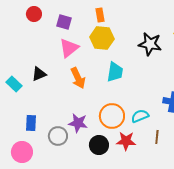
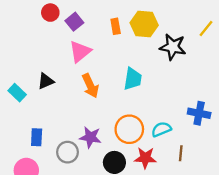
red circle: (34, 14) -> (50, 13), moved
orange rectangle: (100, 15) -> (116, 26), moved
purple square: (64, 22) -> (74, 22), turned 35
yellow hexagon: (102, 38) -> (144, 24), moved

